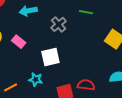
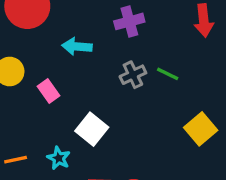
gray cross: (59, 24) -> (133, 75), moved
white square: (50, 57) -> (92, 129), turned 36

